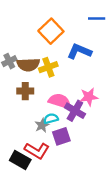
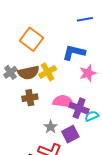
orange square: (51, 31) -> (31, 39), moved
pink star: (89, 97) -> (88, 73), moved
cyan semicircle: (51, 119) -> (92, 116), moved

